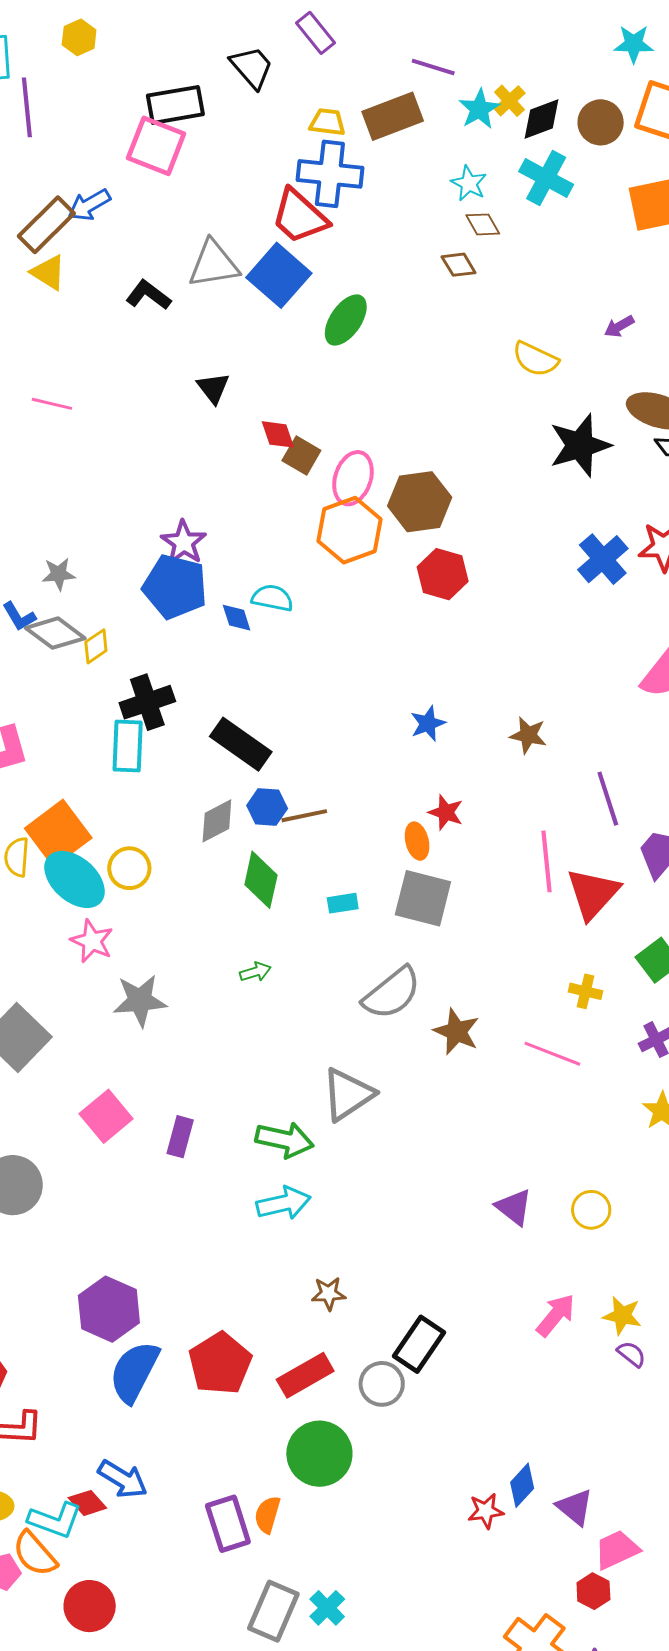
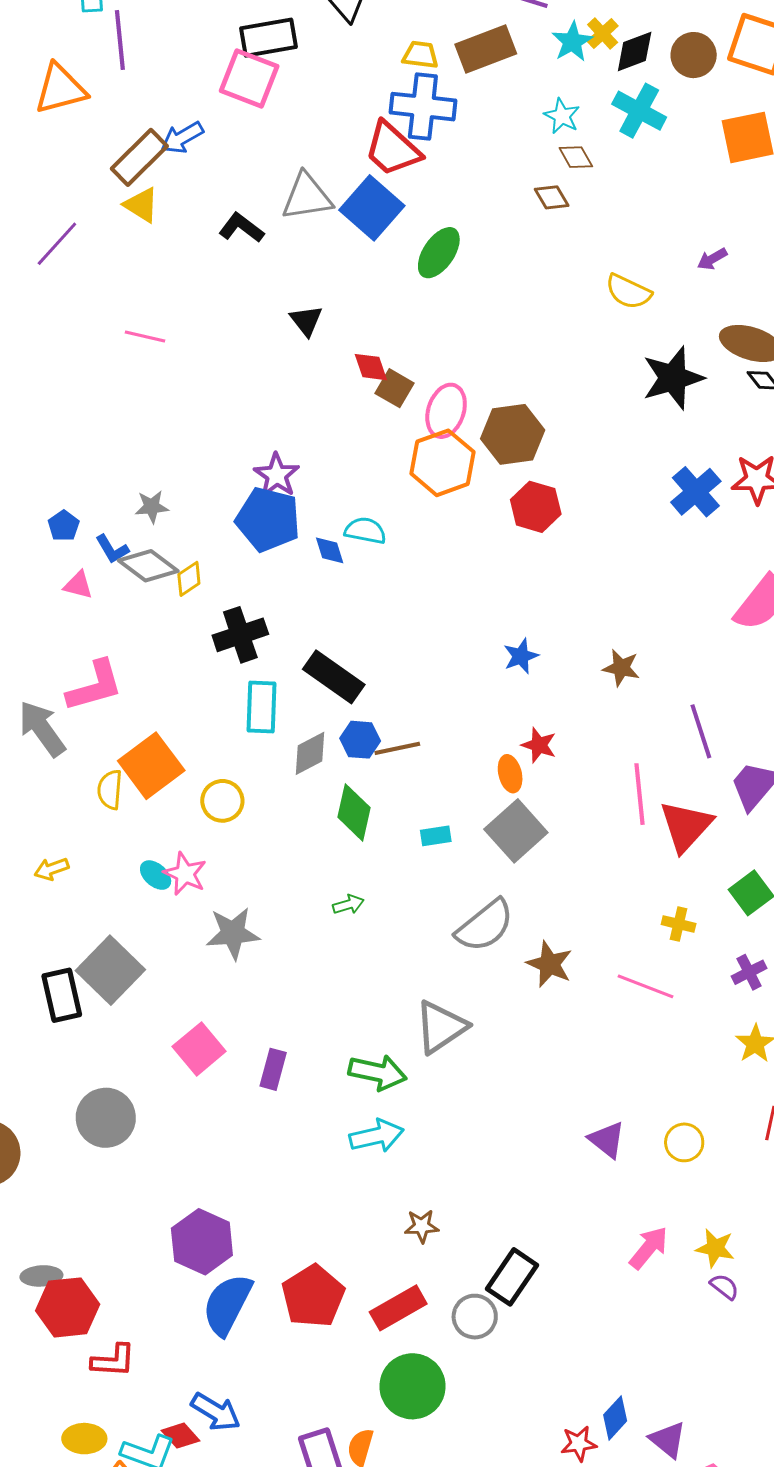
cyan rectangle: (128, 746) -> (261, 707), moved
cyan ellipse: (75, 879) -> (156, 875), moved, size x0.5
gray square: (423, 898) -> (516, 831), turned 34

